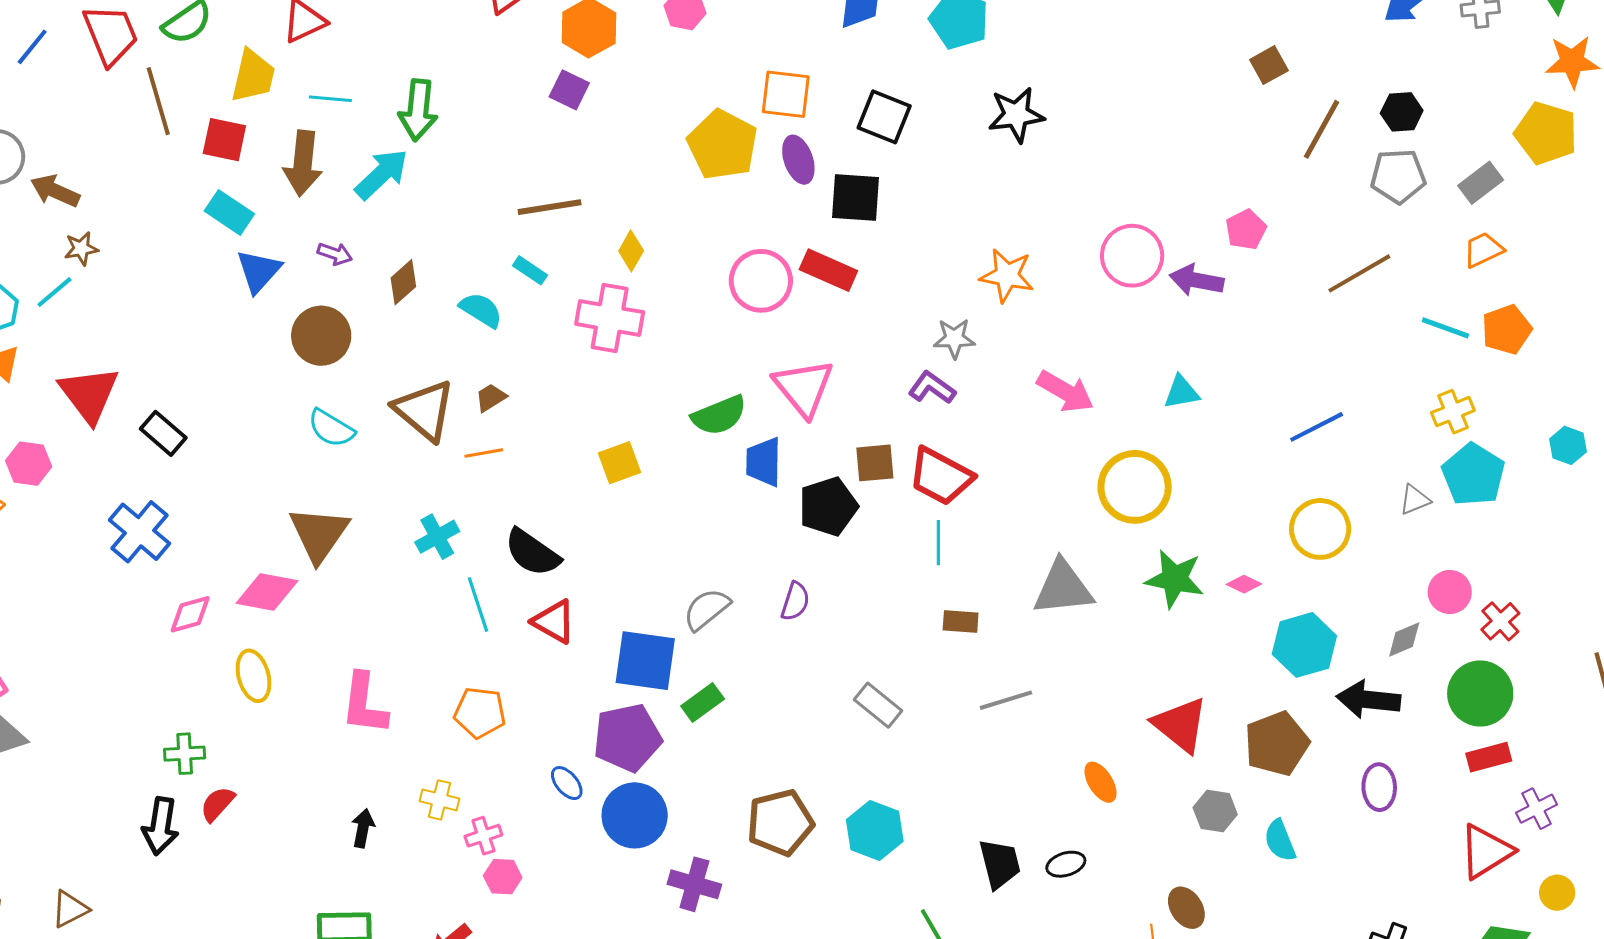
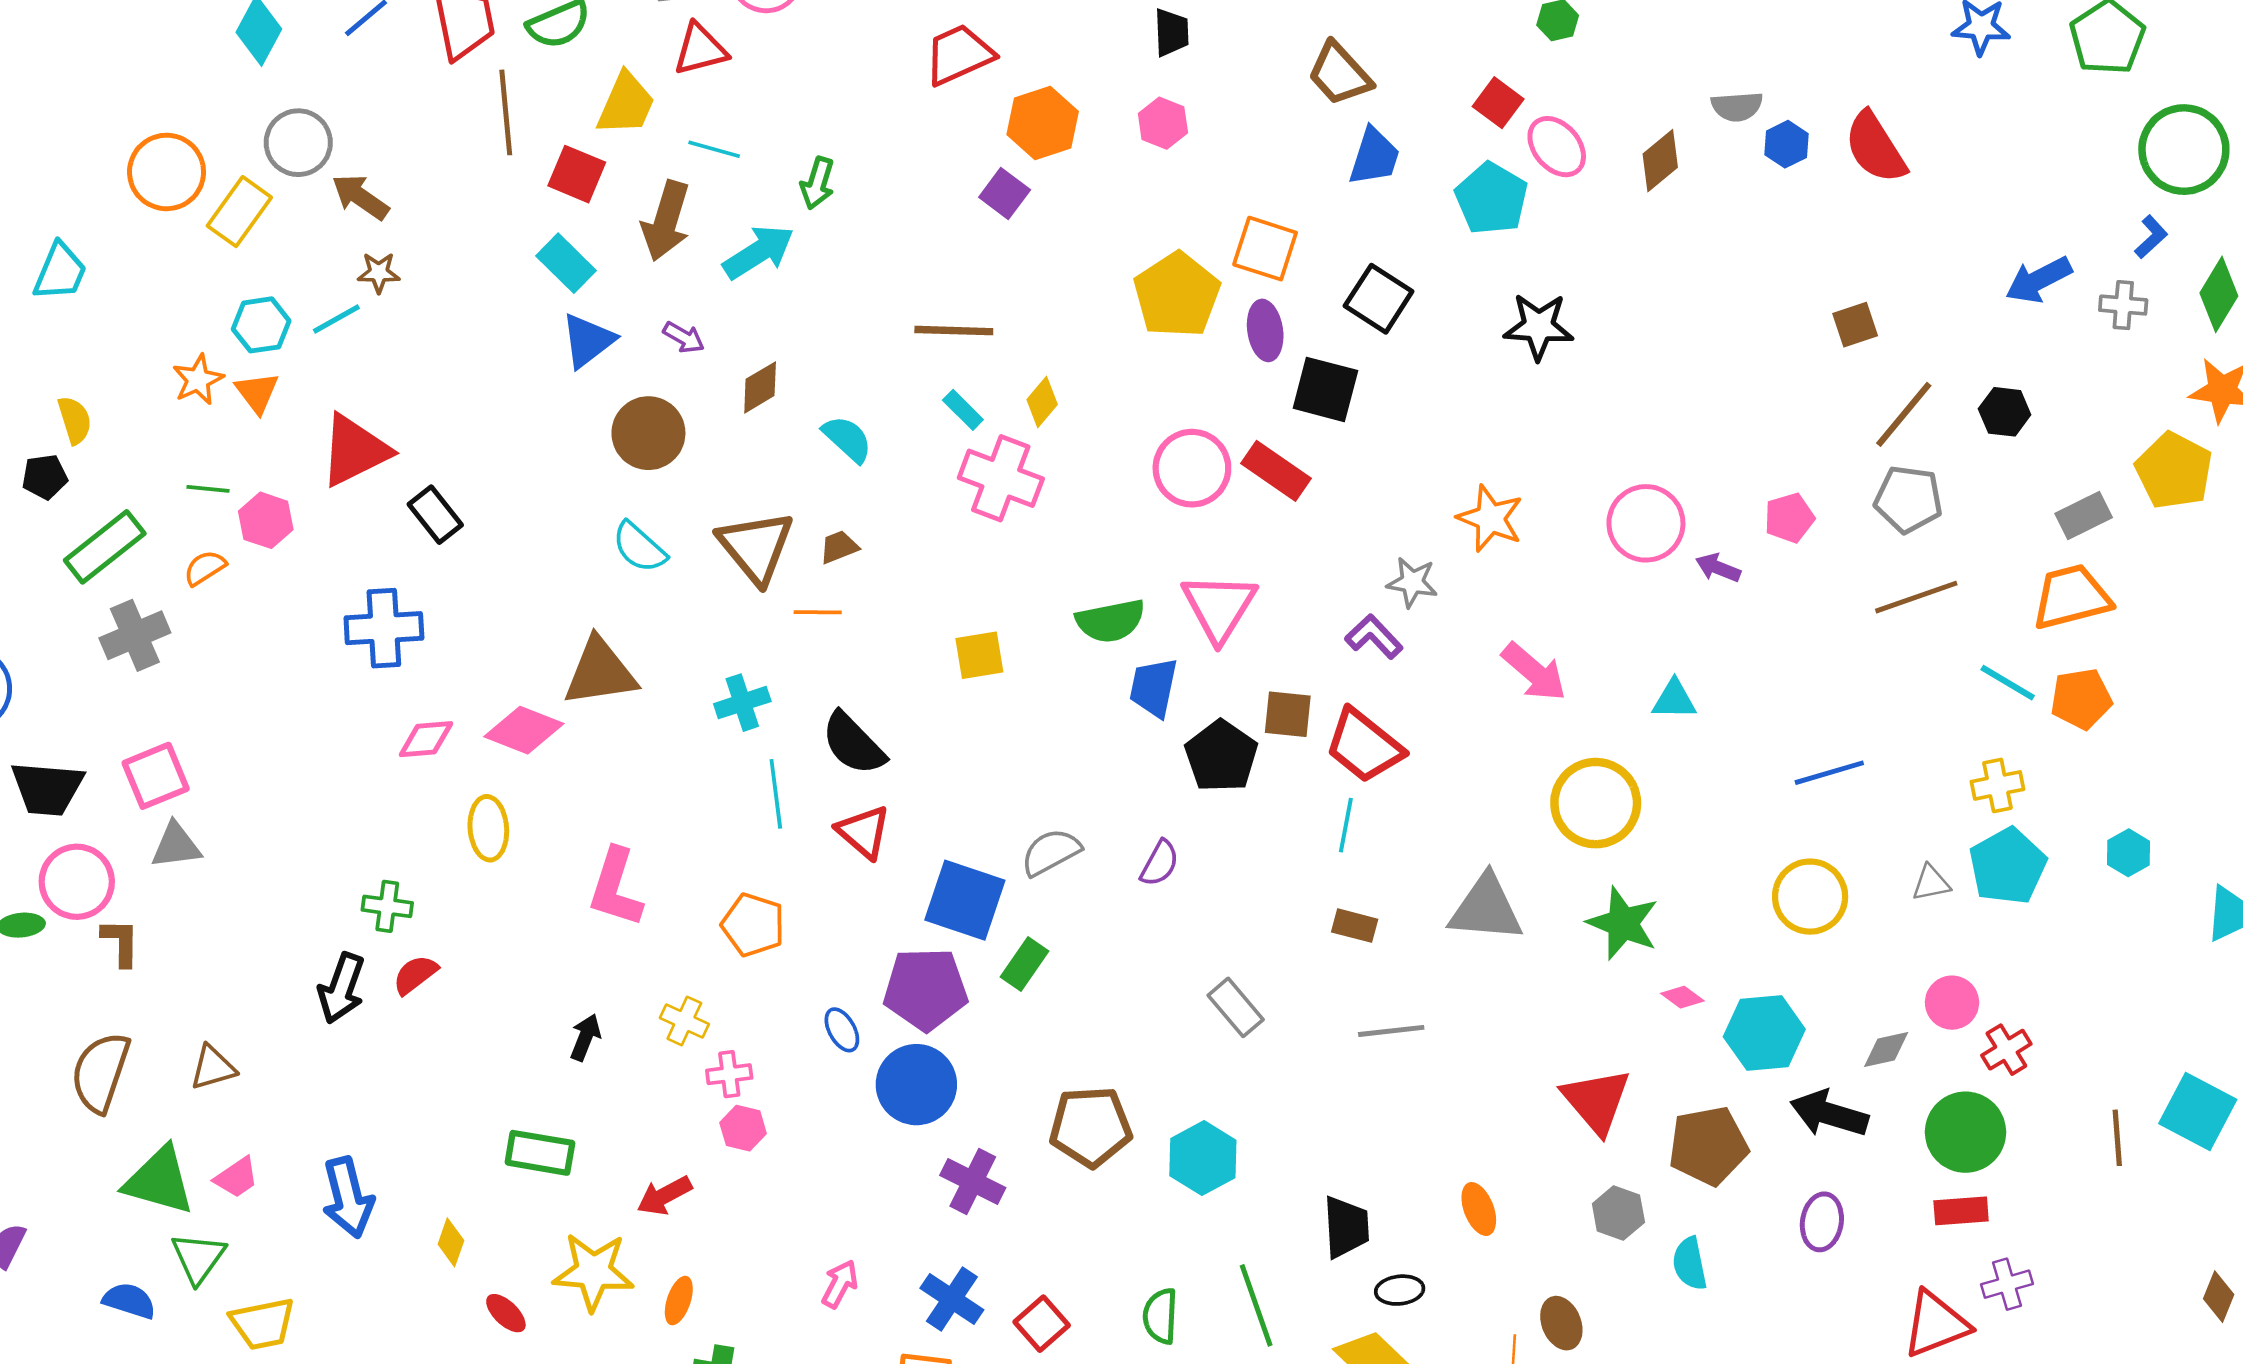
green arrow: (418, 110) -> (817, 183), size x0.7
gray pentagon: (1398, 176) -> (1908, 499), moved
orange trapezoid: (1483, 250) -> (2071, 597), size x1.6
cyan rectangle: (530, 270) -> (963, 410), moved
purple arrow: (1196, 280) -> (1718, 568), size x0.7
red triangle: (89, 394) -> (355, 450), turned 30
black pentagon: (828, 506) -> (1221, 756), turned -30
blue cross: (140, 532) -> (384, 628), turned 36
brown triangle: (319, 534) -> (600, 672), turned 36
pink diamond: (1244, 584) -> (1682, 997), moved
green rectangle: (703, 703) -> (1024, 964), turned -30
orange ellipse: (1100, 782) -> (1479, 1209), moved
black ellipse: (1066, 864) -> (1400, 1290), moved

